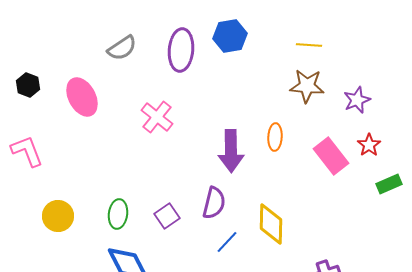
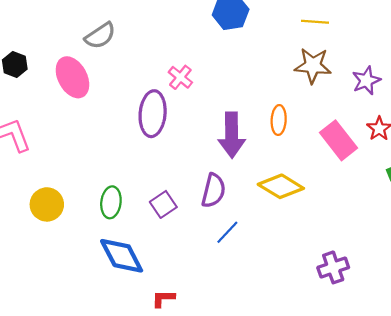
gray semicircle: (122, 48) -> (100, 36), moved
purple ellipse: (181, 50) -> (153, 114), moved
pink cross: (157, 117) -> (180, 77), moved, size x0.7
yellow diamond: (271, 224) -> (281, 186), moved, turned -60

